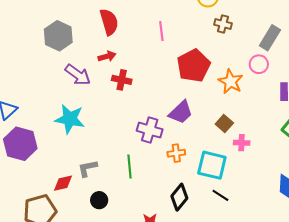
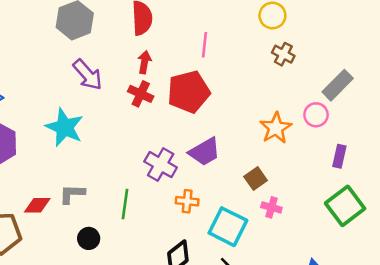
red arrow: (107, 56) -> (144, 62), moved, turned -78
red pentagon: (194, 66) -> (189, 92), moved
black circle: (99, 200) -> (89, 238), moved

